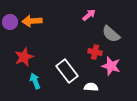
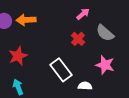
red cross: (95, 52) -> (78, 39), moved, turned 32
cyan arrow: (35, 81) -> (18, 87), moved

